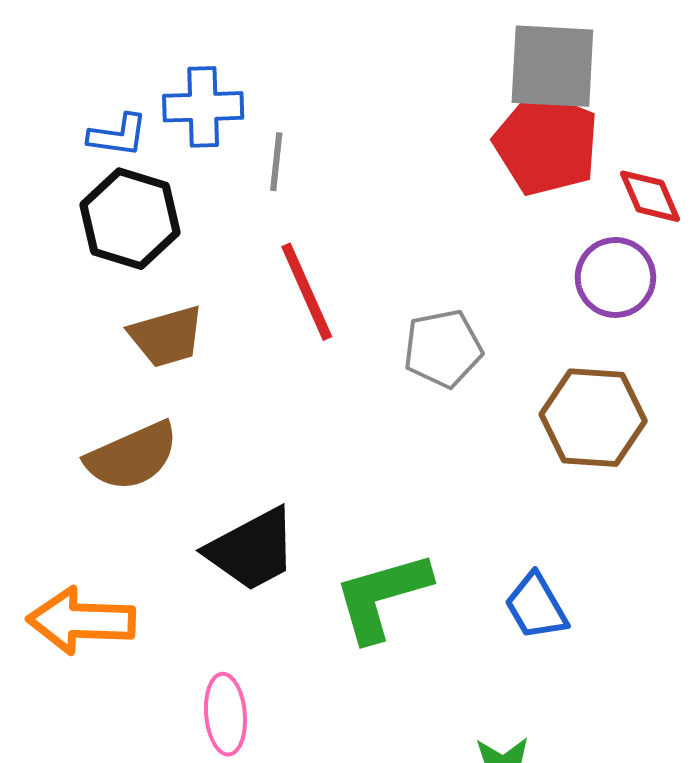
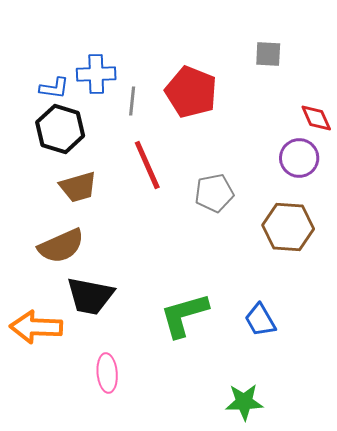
gray square: (552, 66) -> (268, 54), size x0.6
red pentagon: (546, 143) -> (191, 92), moved
black trapezoid: (252, 550) -> (90, 296), moved, turned 39

